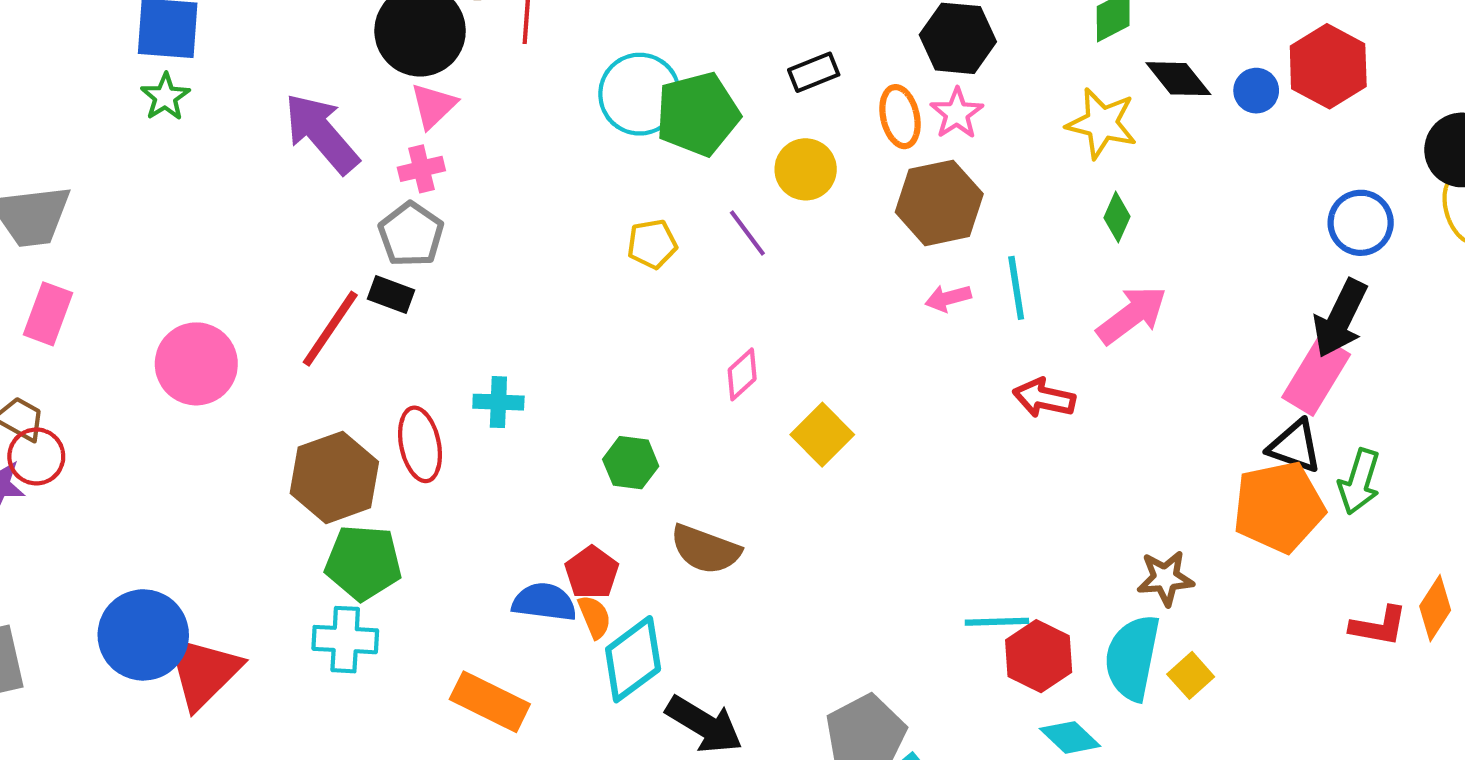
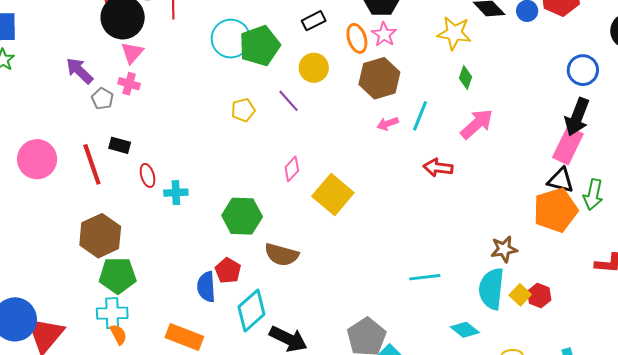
purple arrow: (321, 133) -> (79, 71), size x0.7
pink cross: (421, 169) -> (129, 84), turned 35
gray pentagon: (411, 234) -> (102, 99), moved, size x0.7
cyan line: (1016, 288) -> (420, 116), turned 36
red line: (330, 329) -> (92, 164), turned -48
pink circle: (196, 364) -> (37, 159), moved
yellow square: (822, 435) -> (333, 195), size x1.4
red ellipse: (420, 444) -> (148, 175), moved, size x0.7
green hexagon: (631, 463) -> (242, 216), size x1.5
blue semicircle: (544, 602) -> (206, 287), turned -96
orange semicircle: (595, 617) -> (118, 334), moved
red hexagon: (1039, 656) -> (539, 296), moved, size x0.7

